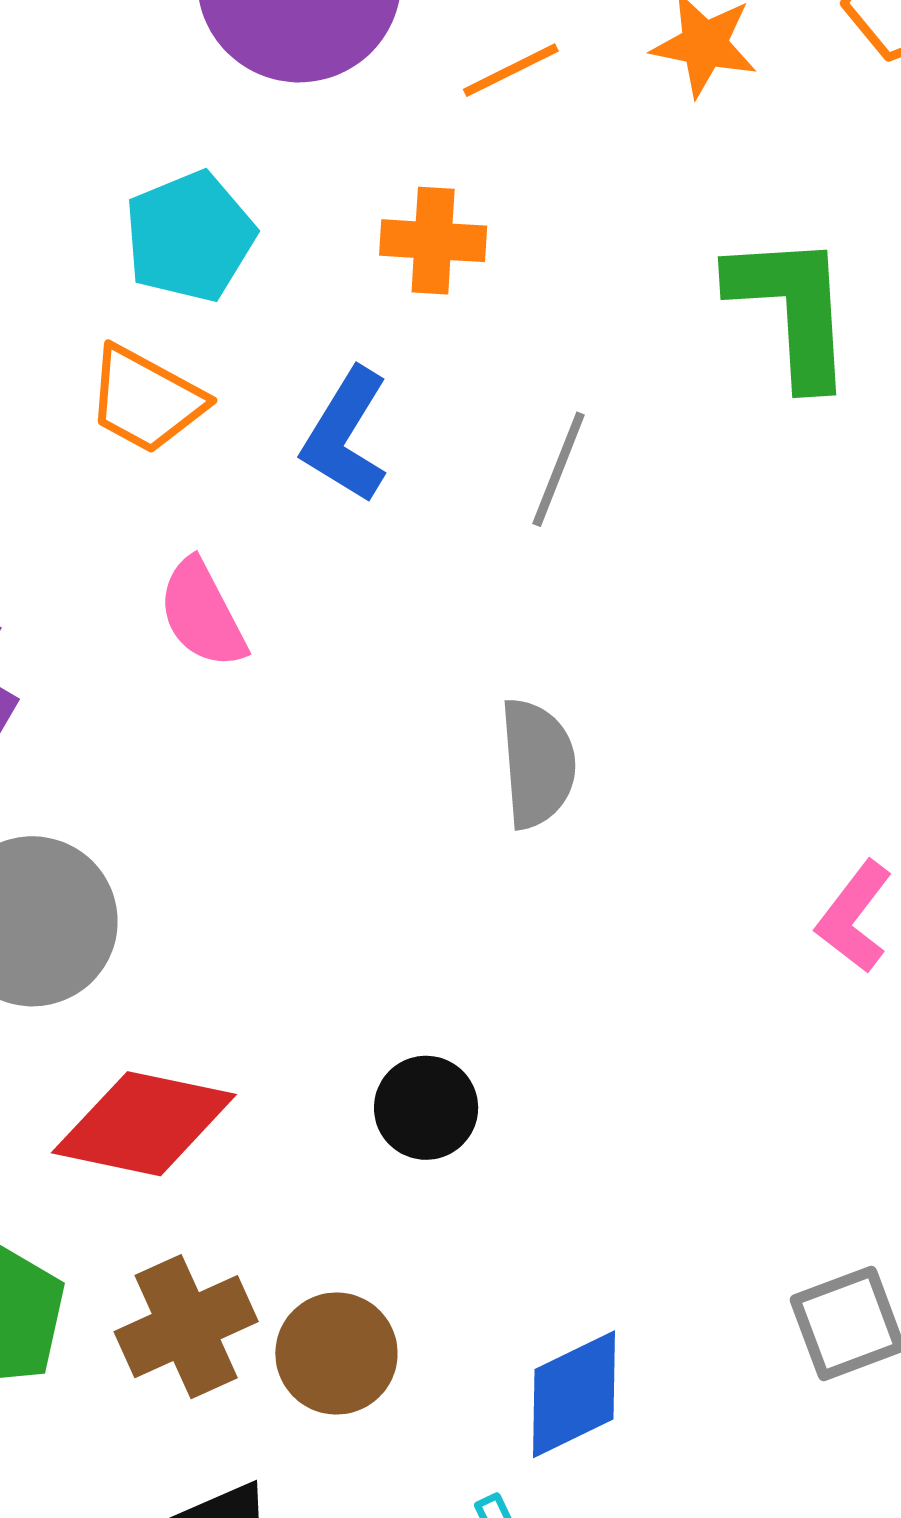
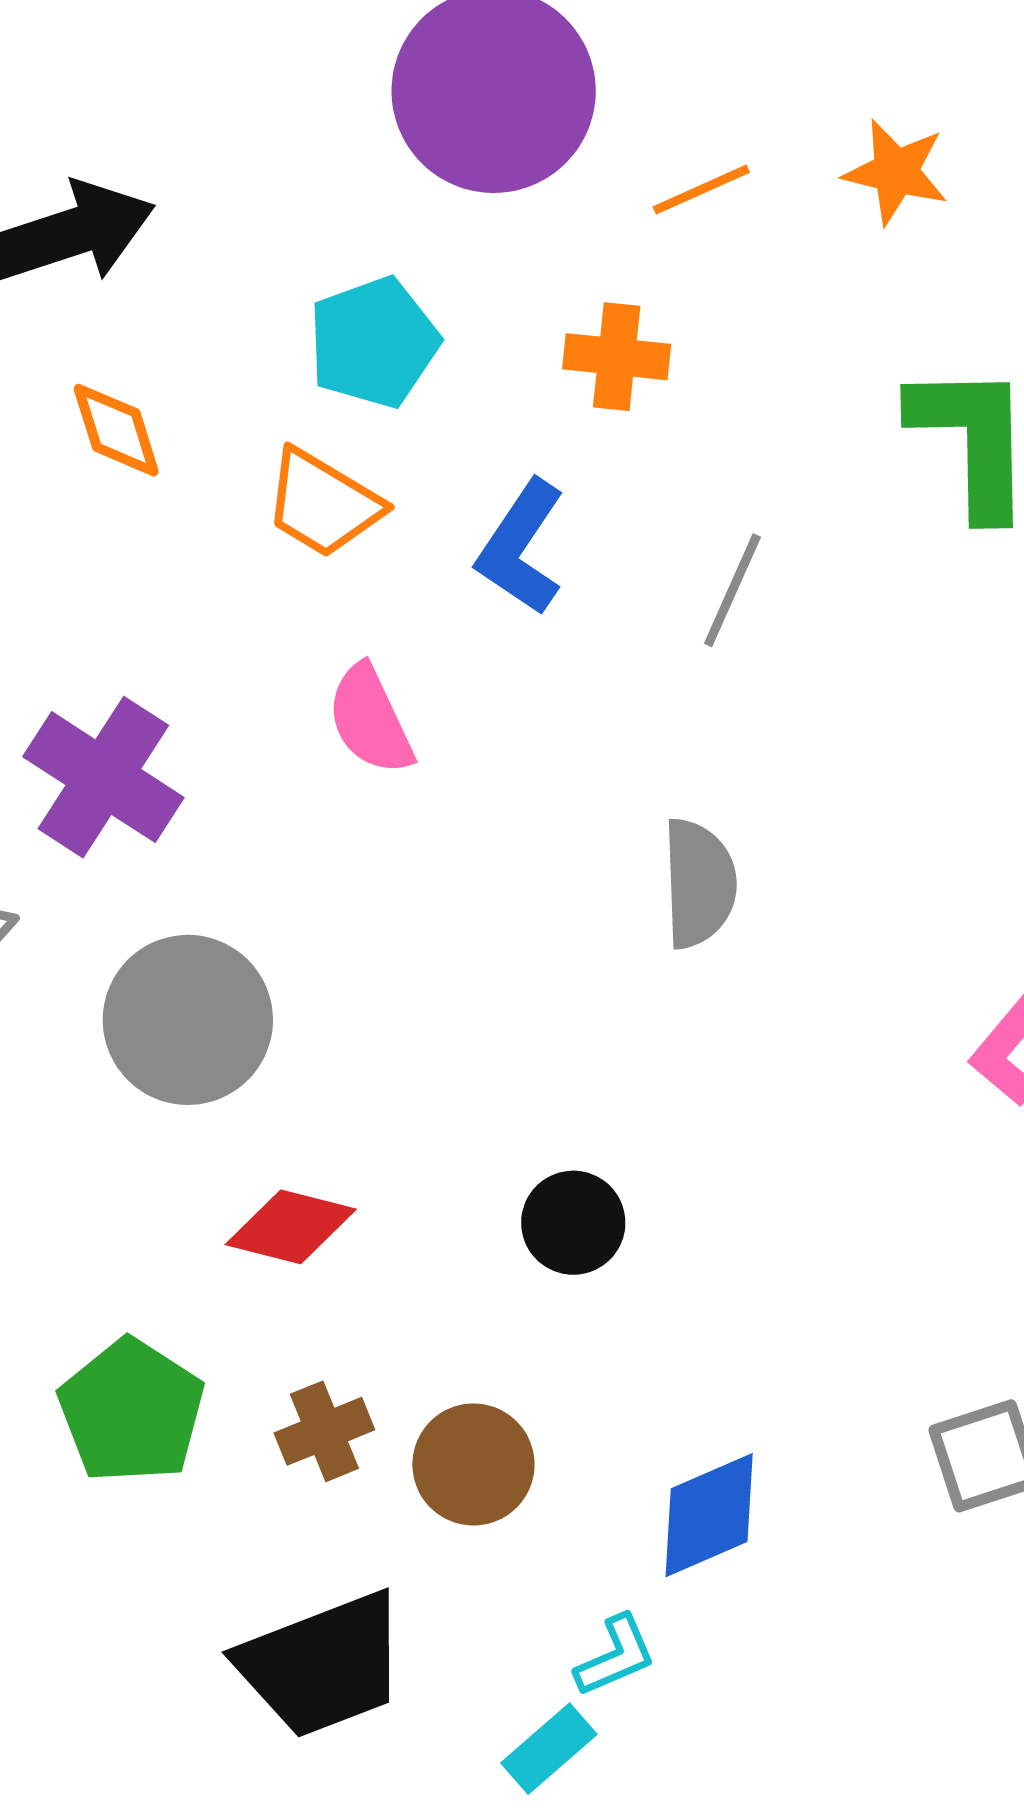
red diamond: (144, 1124) -> (291, 1227), size x0.7
brown cross: (186, 1327) -> (324, 1431), size x0.7

